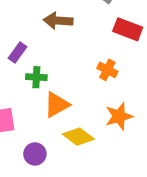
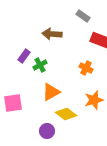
green cross: (36, 77) -> (40, 65), moved, turned -32
purple circle: (35, 154) -> (47, 131), moved

